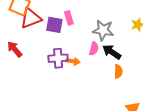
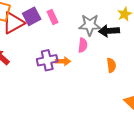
purple square: (54, 25) -> (32, 16), moved, turned -30
black arrow: (112, 52) -> (109, 31), moved, turned -30

